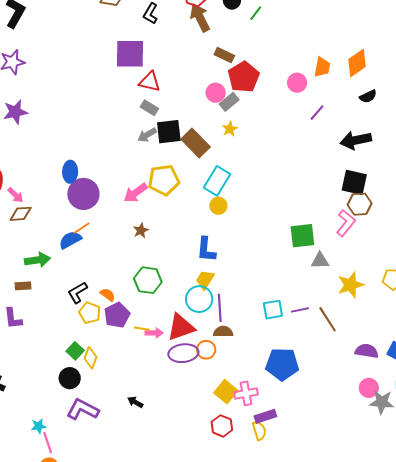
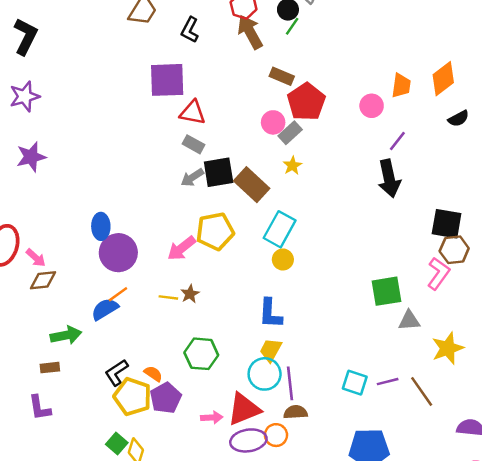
green line: (256, 13) -> (292, 26), moved
black arrow: (356, 140) -> (389, 178), moved, turned -88
cyan square: (273, 310) -> (355, 383), turned 30
yellow pentagon: (90, 313) -> (132, 397), size x1.4
yellow line: (142, 329) -> (168, 297), moved

